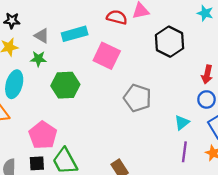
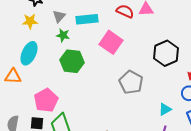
gray triangle: (42, 36) -> (59, 16), turned 32
black hexagon: (170, 42) -> (166, 53), moved
green star: (38, 59) -> (63, 35), moved

